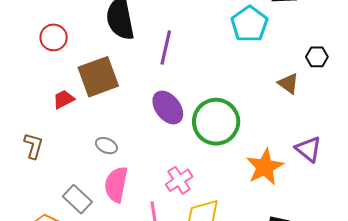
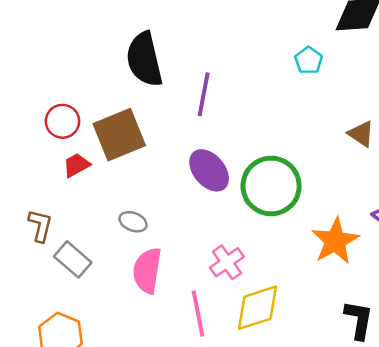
cyan pentagon: (249, 24) -> (309, 60), size x0.6
red circle: (54, 37) -> (62, 121), moved
gray rectangle: (77, 199) -> (73, 259), moved

